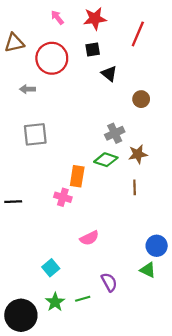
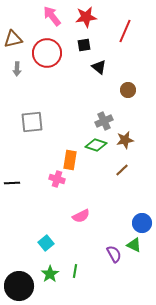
pink arrow: (57, 17) -> (52, 16), size x1.5
gray arrow: (28, 89) -> (17, 69), moved, turned -88
brown line: (135, 187) -> (122, 170), turned 48
purple semicircle: (109, 282) -> (114, 254), moved
green line: (83, 299) -> (75, 271), turned -64

